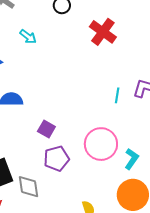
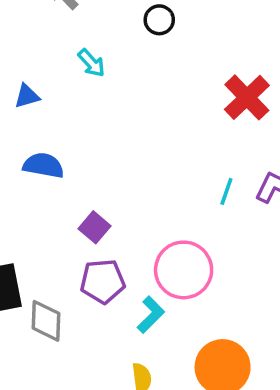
red cross: (103, 32) -> (247, 97), moved
cyan L-shape: (132, 159) -> (151, 315), moved

